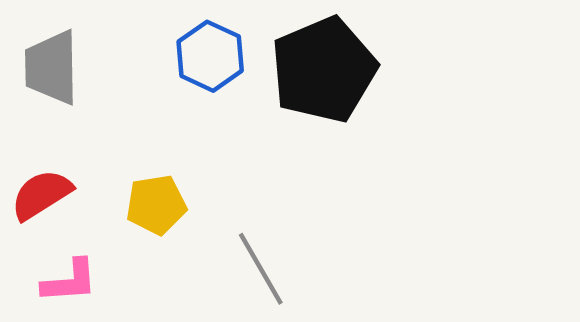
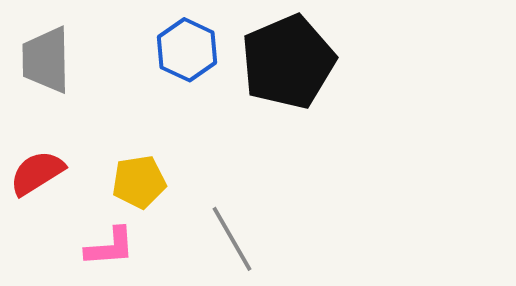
pink L-shape: (70, 281) -> (110, 247), moved

